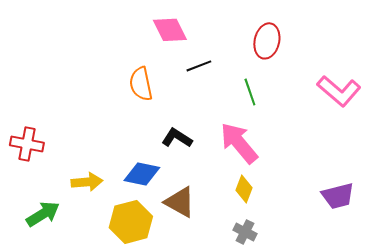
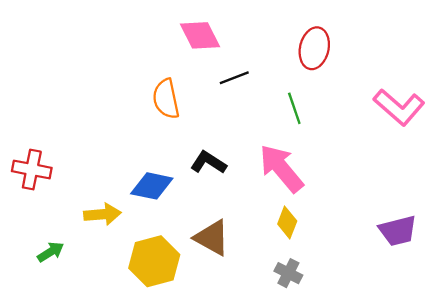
blue diamond: (142, 174) -> (152, 186), moved
green arrow: (43, 214) -> (51, 252), size x0.7

